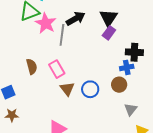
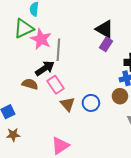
black triangle: (109, 18) -> (105, 29), turned -30
black arrow: (76, 19) -> (45, 68), moved
brown semicircle: (32, 67) -> (30, 84), turned -56

